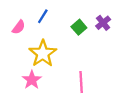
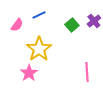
blue line: (43, 16) -> (39, 15), turned 32
pink line: (81, 82) -> (87, 72), moved

